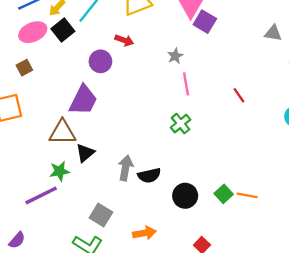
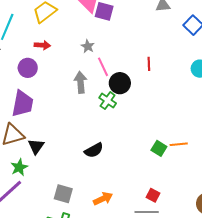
red line: (239, 95) -> (149, 64), turned 48
gray arrow: (126, 168) -> (81, 82), moved
black circle: (185, 196) -> (120, 83), moved

